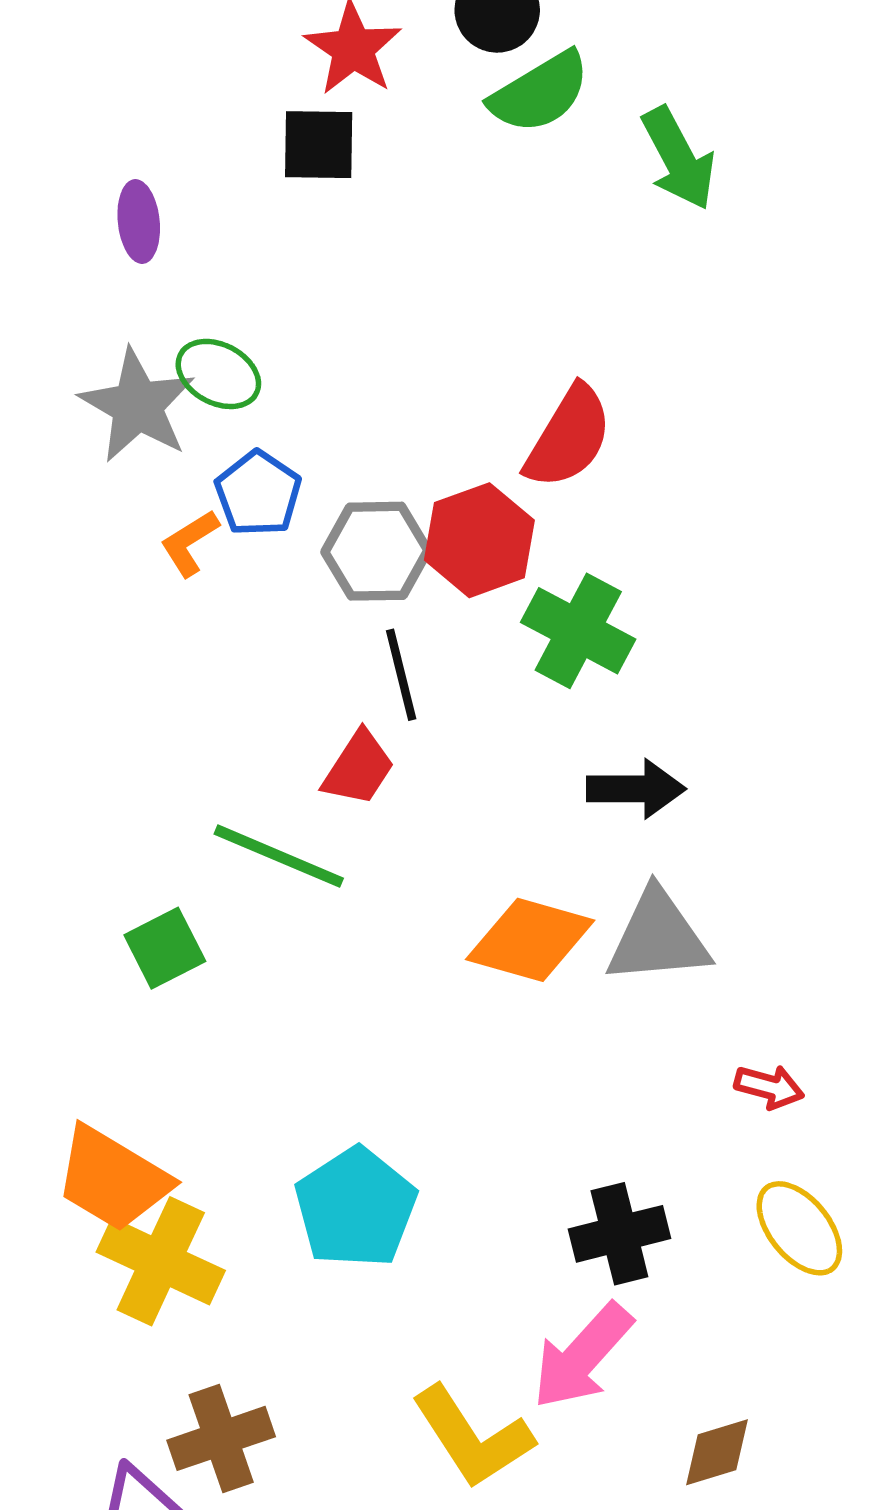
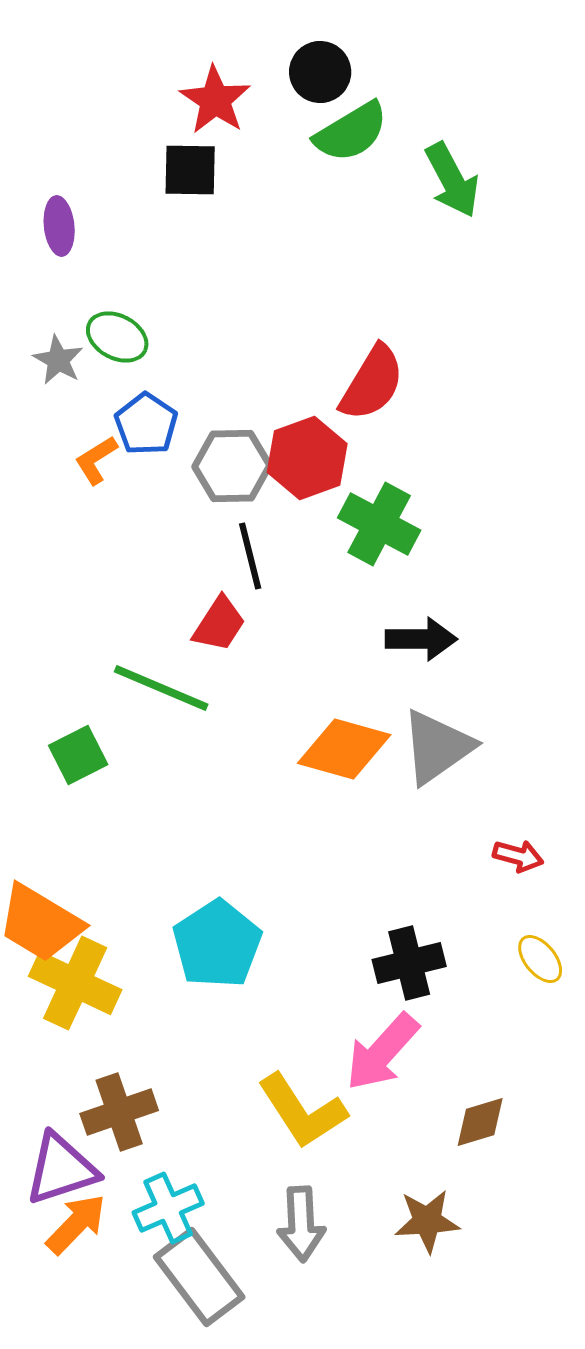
gray star: (137, 406) -> (58, 360), size x0.6
gray triangle: (658, 937) -> (437, 747), turned -30
yellow ellipse: (799, 1228) -> (540, 959), size x0.7

